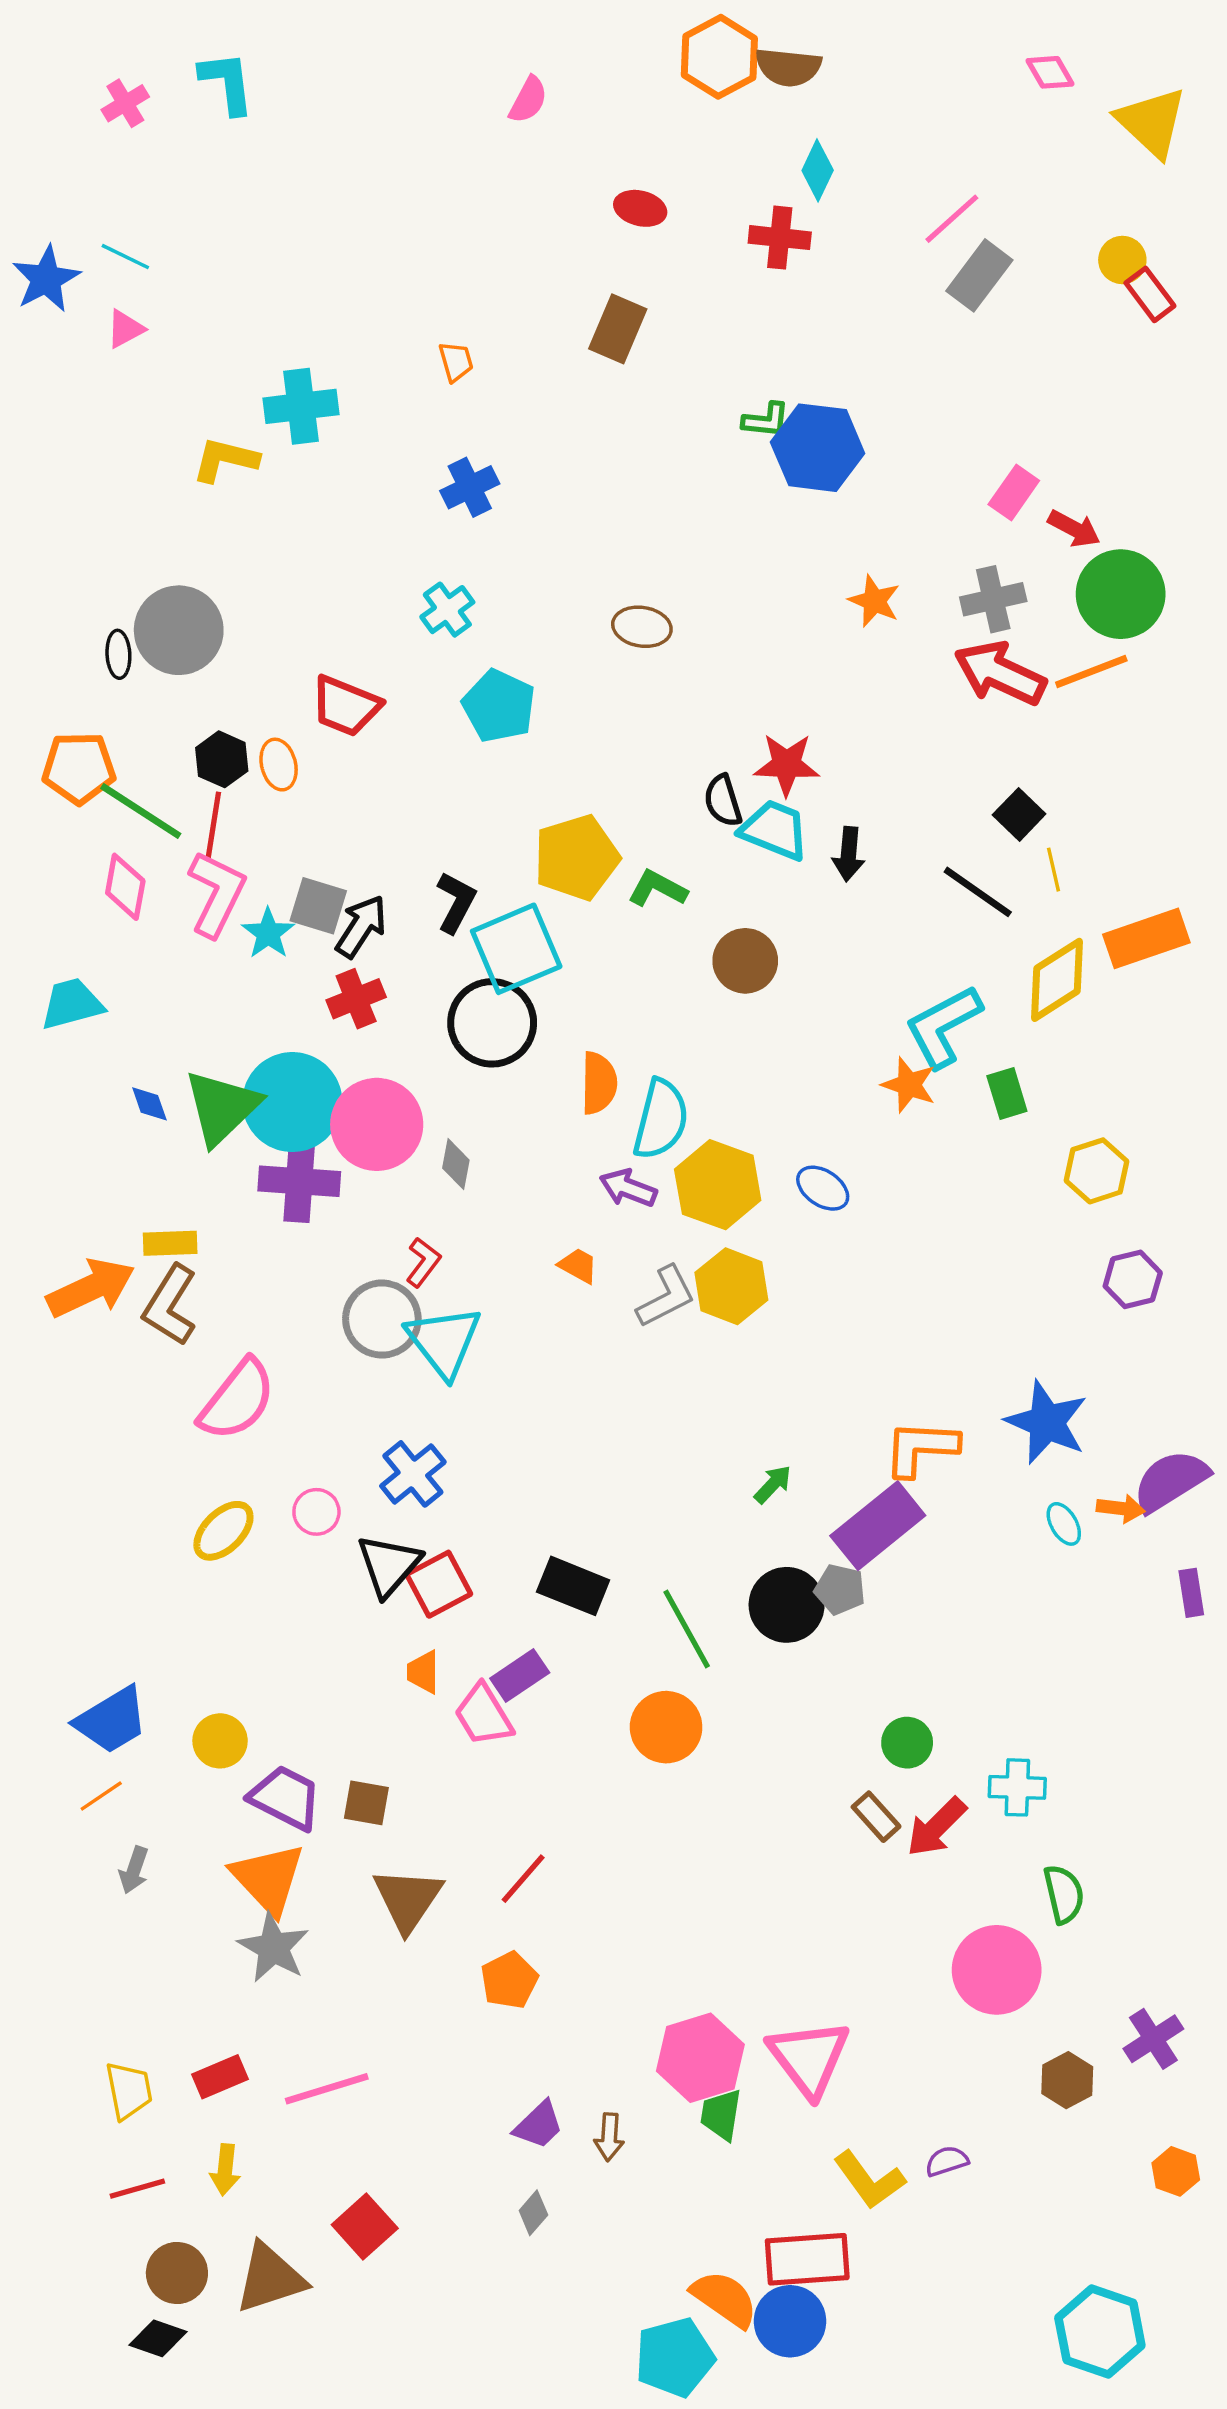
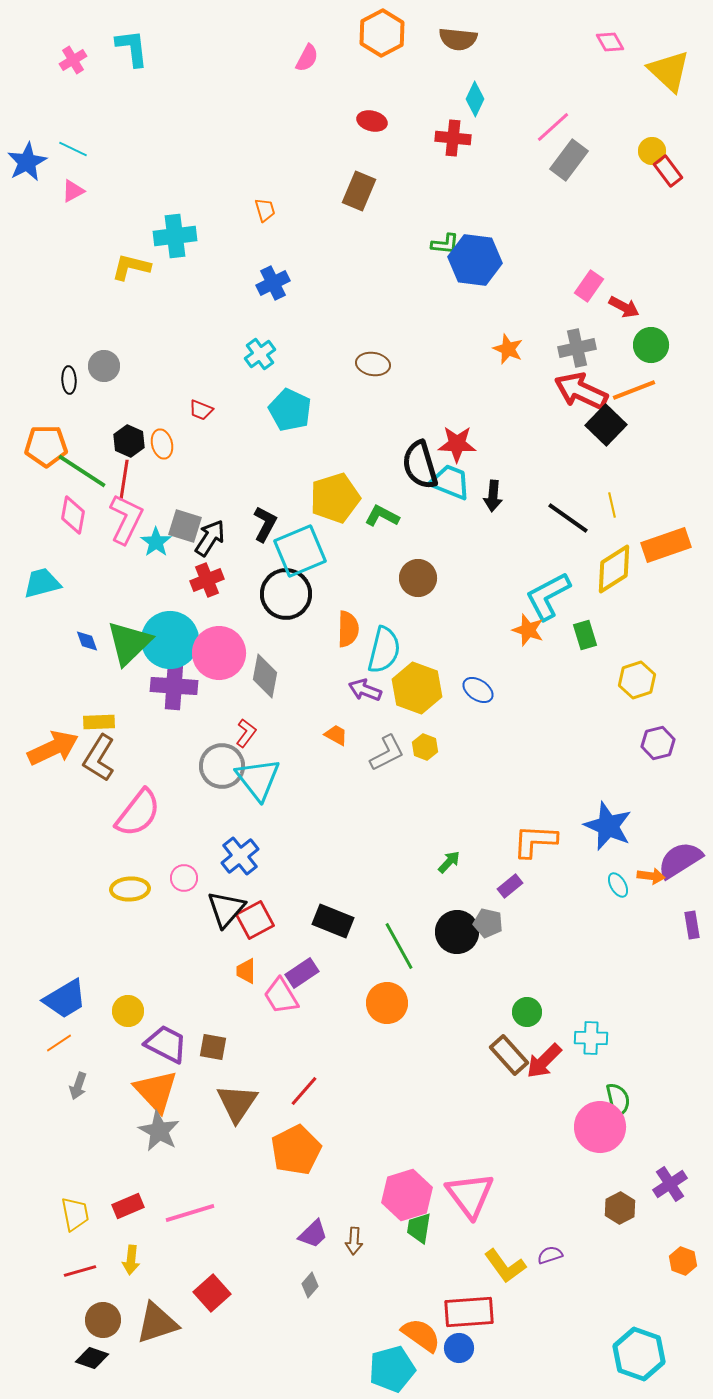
orange hexagon: (719, 57) -> (382, 33), moved
green circle: (1121, 594) -> (651, 345), size x0.7
gray circle: (179, 630) -> (104, 366), size x0.6
red trapezoid: (346, 706) -> (201, 410), size x0.6
black semicircle: (723, 801) -> (420, 465), size x1.6
black square: (1019, 814) -> (606, 425), moved, size x1.4
brown circle: (745, 961) -> (418, 578), moved
gray diamond: (456, 1164) -> (265, 676), size x1.5
yellow hexagon: (731, 1286) -> (425, 747), size x0.6
purple rectangle: (878, 1526) -> (510, 886), size x0.5
yellow ellipse: (223, 1531) -> (130, 889), turned 42
brown rectangle: (876, 1817) -> (509, 1055), size x1.4
pink circle: (997, 1970) -> (600, 1127), moved
orange pentagon: (509, 1980) -> (296, 1150), size x1.5
blue circle: (790, 2321) -> (459, 1348), size x0.7

